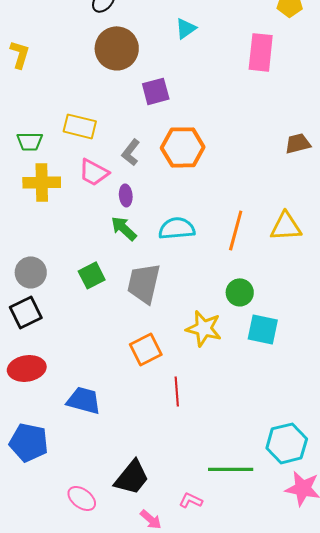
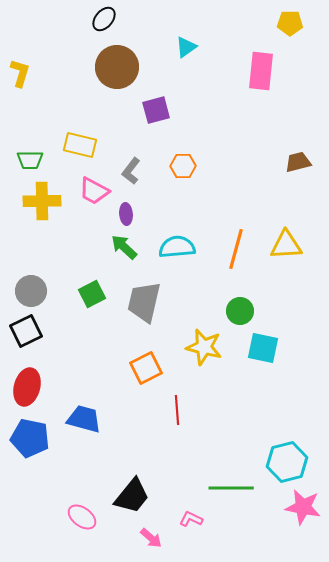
orange hexagon: (183, 147) -> (183, 166), size x0.6
red ellipse: (27, 368) -> (27, 387), turned -66
blue pentagon: (29, 442) -> (30, 438), moved

